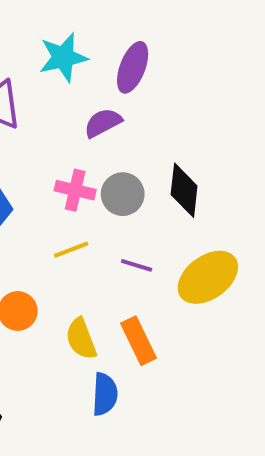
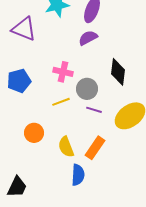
purple semicircle: (103, 123) -> (88, 38), moved
gray circle: (123, 194) -> (87, 89), moved
orange rectangle: (139, 341) -> (95, 148), turned 60

